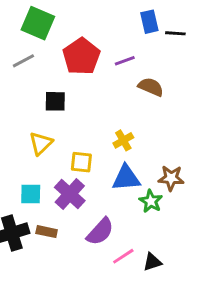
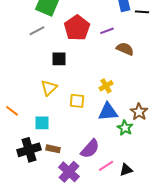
brown star: (171, 178) -> (139, 112), turned 30
purple cross: (70, 194) -> (69, 172), moved

